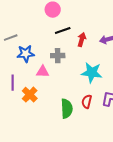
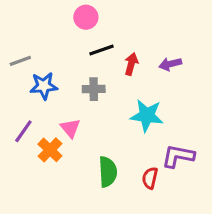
pink triangle: (43, 72) -> (70, 128), moved, turned 48
purple line: (13, 83) -> (23, 131), turned 35
red semicircle: (87, 102) -> (150, 178), moved

